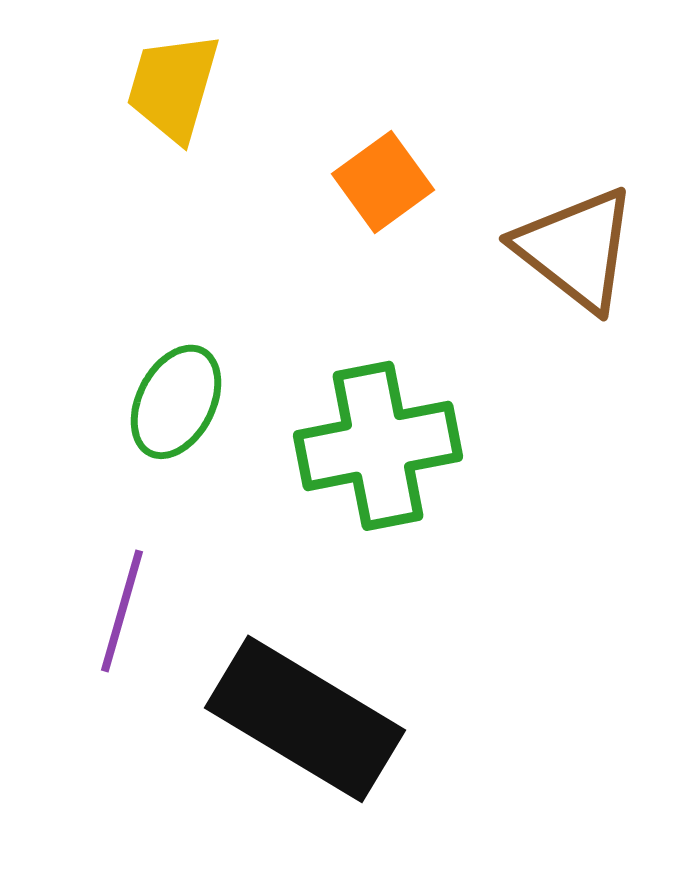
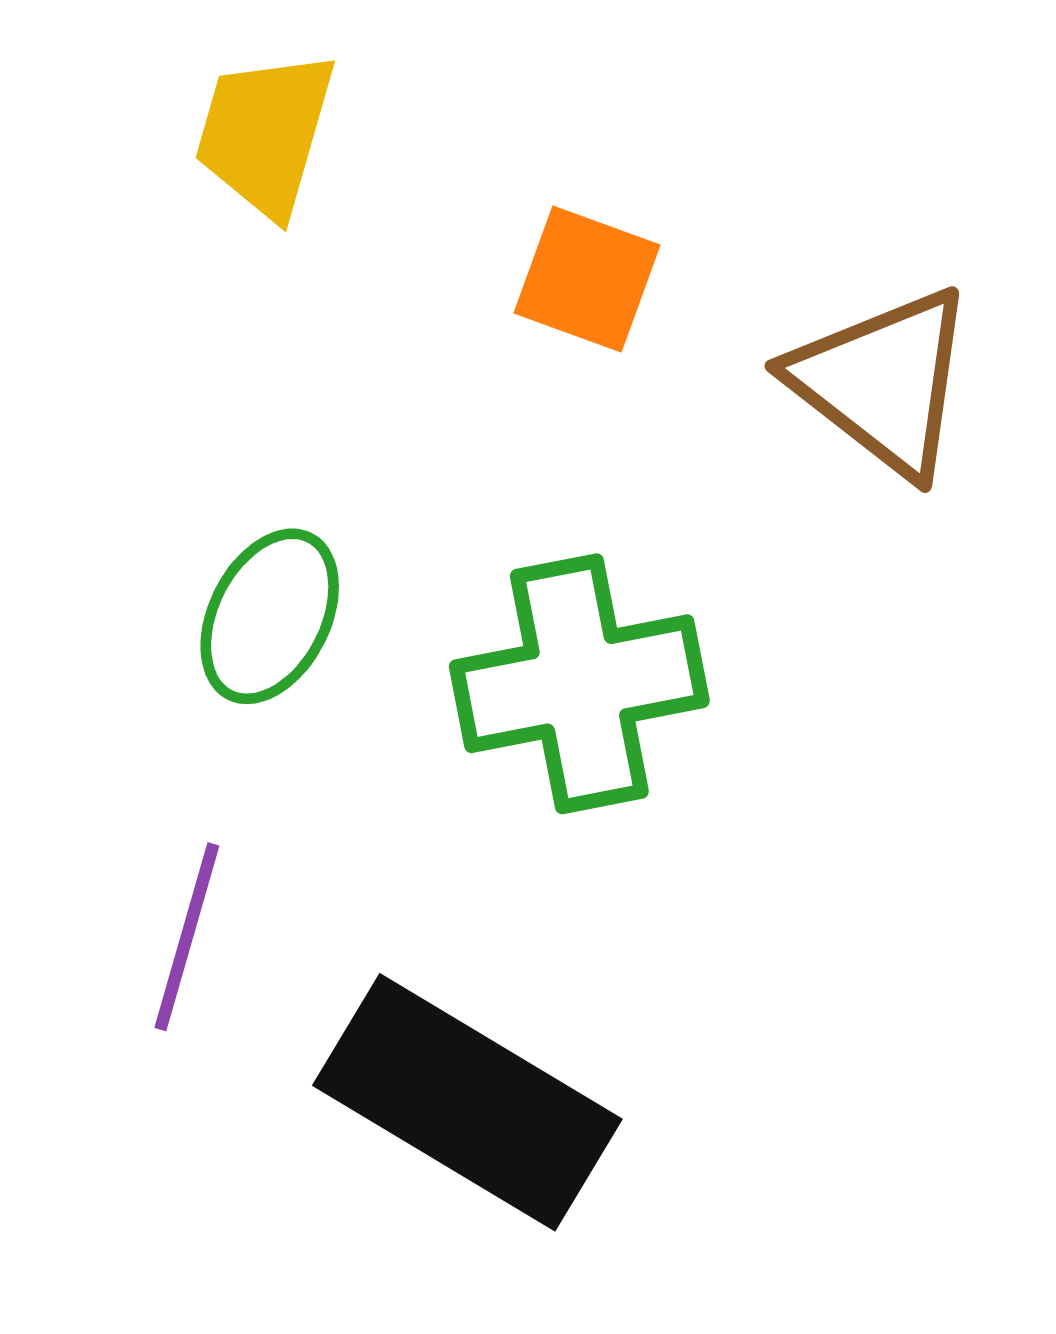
orange square: (383, 182) -> (587, 279), turned -34

